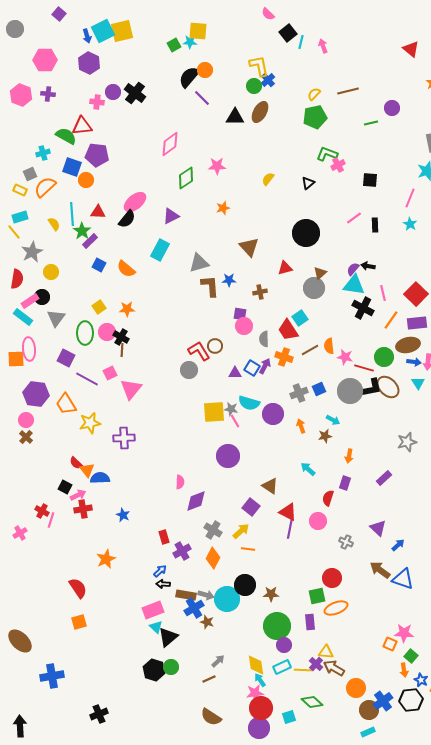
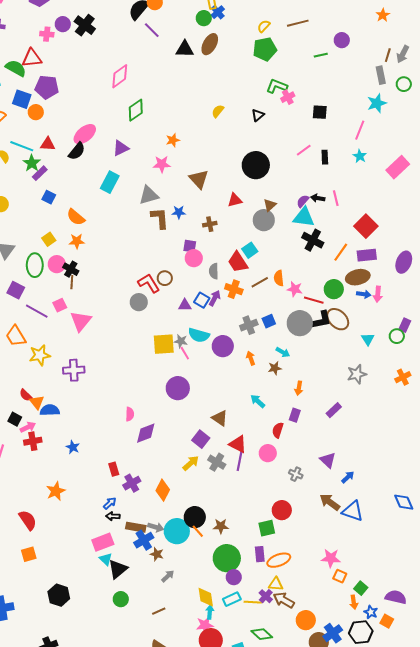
pink star: (217, 166) -> (162, 164), moved
cyan line: (72, 214) -> (22, 146), turned -65
orange semicircle: (126, 269) -> (76, 217), moved
pink line: (383, 293) -> (336, 198), moved
cyan triangle: (418, 383) -> (368, 339), moved
gray cross: (213, 530) -> (217, 462), moved
orange line: (248, 549) -> (198, 531), moved, turned 40
orange ellipse: (336, 608) -> (279, 560), moved
pink star: (404, 633) -> (331, 558), moved
gray arrow: (218, 661) -> (168, 576), moved
black hexagon: (154, 670) -> (59, 595), moved
cyan arrow: (260, 680) -> (210, 612), turned 40

